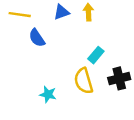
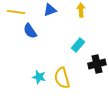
yellow arrow: (88, 12) -> (81, 10), moved
yellow semicircle: (84, 81) -> (62, 78), moved

